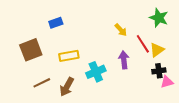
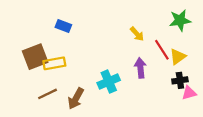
green star: (159, 18) -> (180, 20), turned -30
blue rectangle: (56, 23) -> (63, 26), turned 40
yellow rectangle: (69, 56) -> (54, 63), moved

